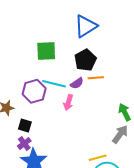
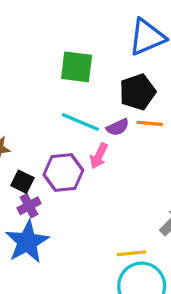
purple hexagon: (34, 91) -> (63, 173), moved
purple cross: (24, 143) -> (29, 206), moved

